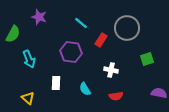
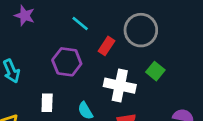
green square: (147, 59) -> (155, 71), moved, turned -32
white cross: (111, 70) -> (120, 86), size x1.6

